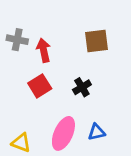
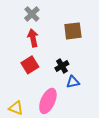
gray cross: (17, 40) -> (32, 14), moved, turned 35
blue triangle: (96, 132) -> (73, 82), moved

